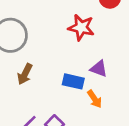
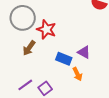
red star: (81, 27) -> (46, 29), moved

